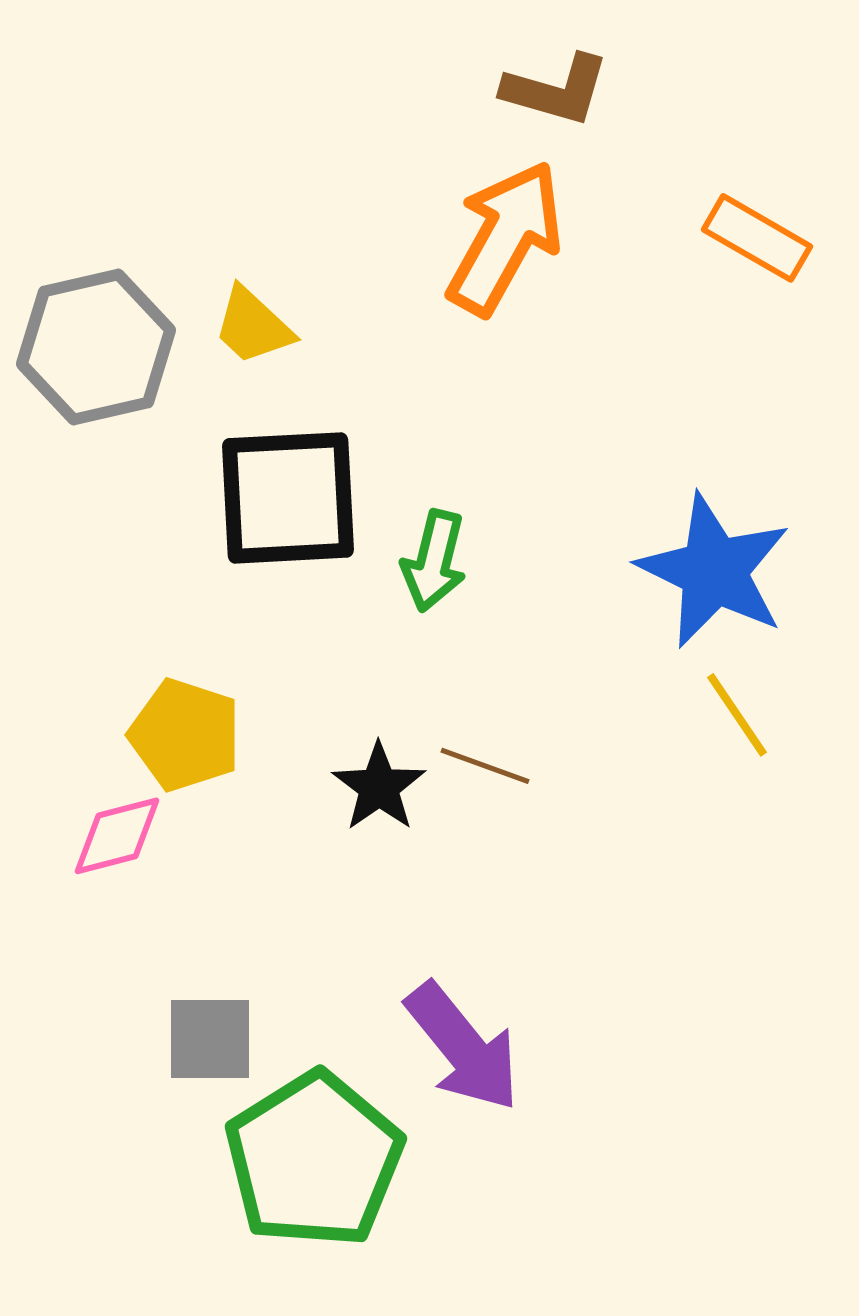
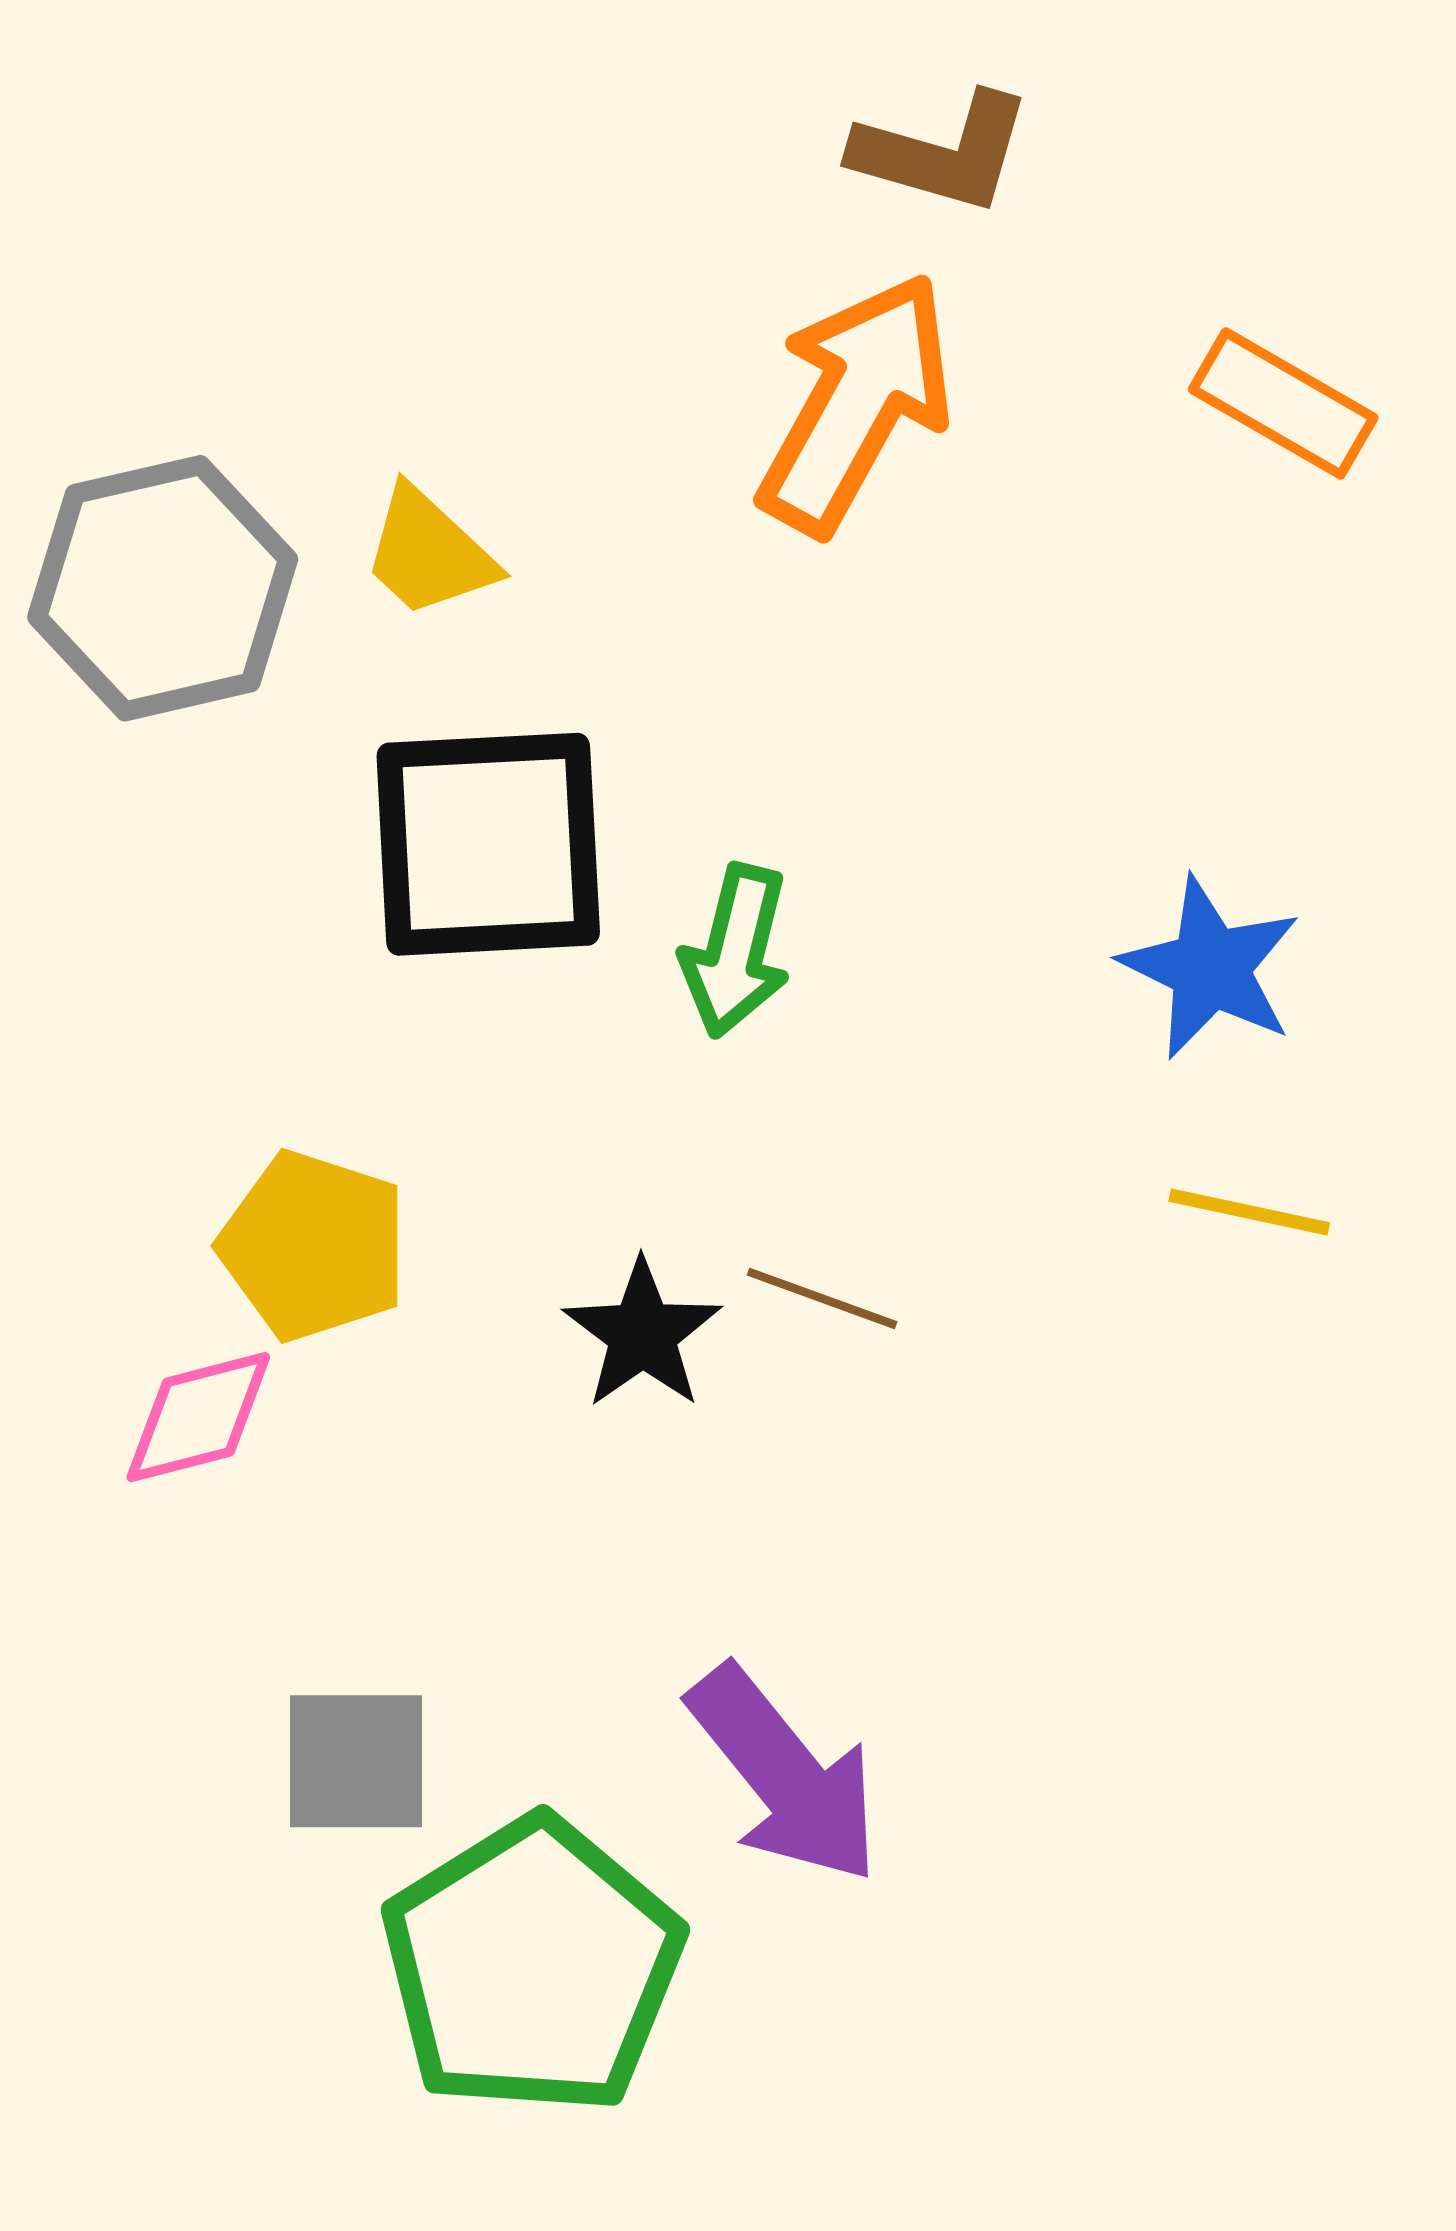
blue star: (714, 571) -> (1210, 968), size x0.7
yellow line: (737, 715) -> (1249, 1212), turned -44

